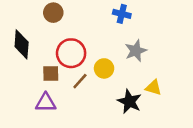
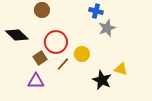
black diamond: (22, 44) -> (17, 35), turned -50
gray star: (136, 51) -> (107, 28), moved
brown square: (51, 74) -> (40, 58), turned -32

